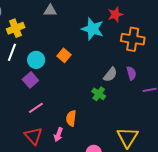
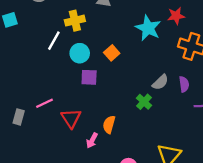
yellow cross: (16, 28) -> (75, 21), moved
purple square: (30, 80) -> (89, 77), moved, turned 35
pink line: (36, 108) -> (44, 103), moved
red triangle: (33, 136) -> (71, 118), moved

